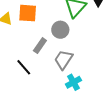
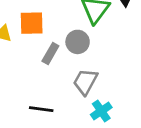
gray rectangle: (40, 46) -> (50, 53), moved
black line: (24, 67) -> (41, 109), moved, turned -36

